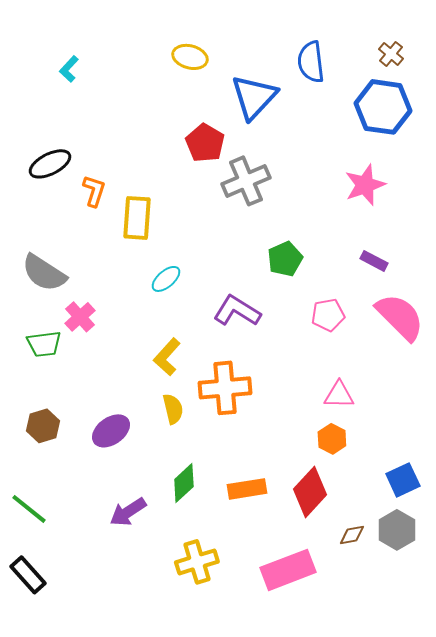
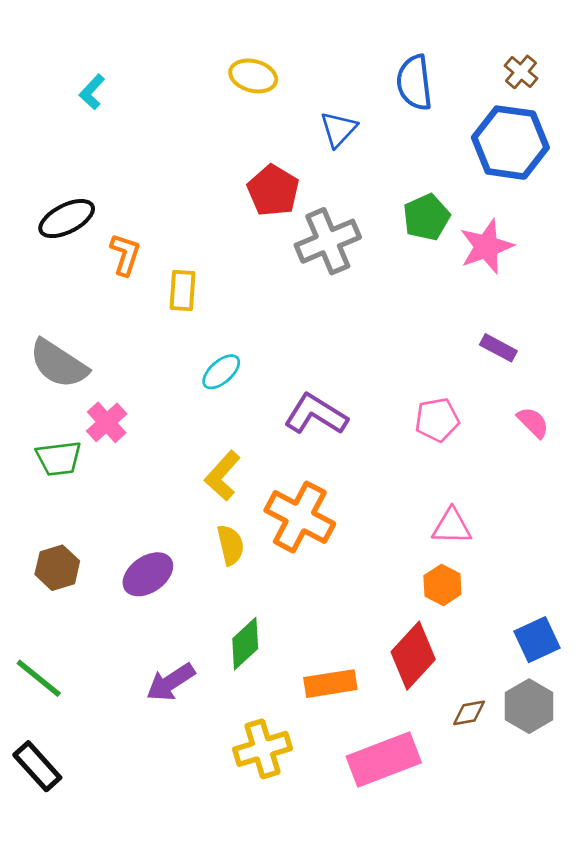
blue triangle: (254, 97) -> (338, 129), size x0.6
yellow rectangle: (137, 218) -> (183, 290), size x0.7
green pentagon: (285, 259) -> (426, 217), moved
pink semicircle: (400, 317) -> (533, 422), size x0.5
orange cross: (225, 388) -> (300, 517), turned 33
orange rectangle: (247, 489) -> (330, 684), moved

